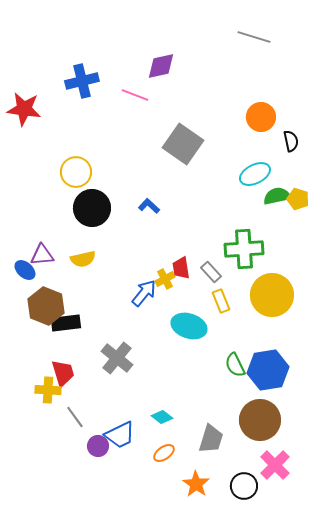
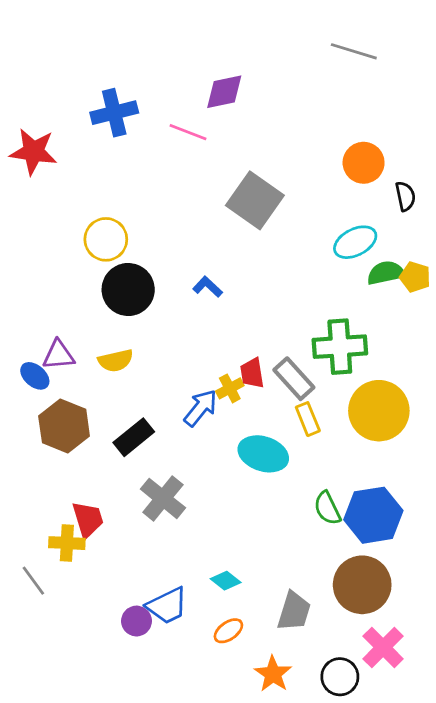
gray rectangle: (211, 272) -> (294, 379), size x1.4
black rectangle: (66, 323) -> (134, 437), moved, turned -32
gray line: (75, 417) -> (33, 581), moved

